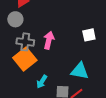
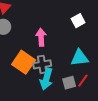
gray cross: (25, 42) -> (42, 64), moved
cyan arrow: (42, 82) -> (46, 79), size x1.5

